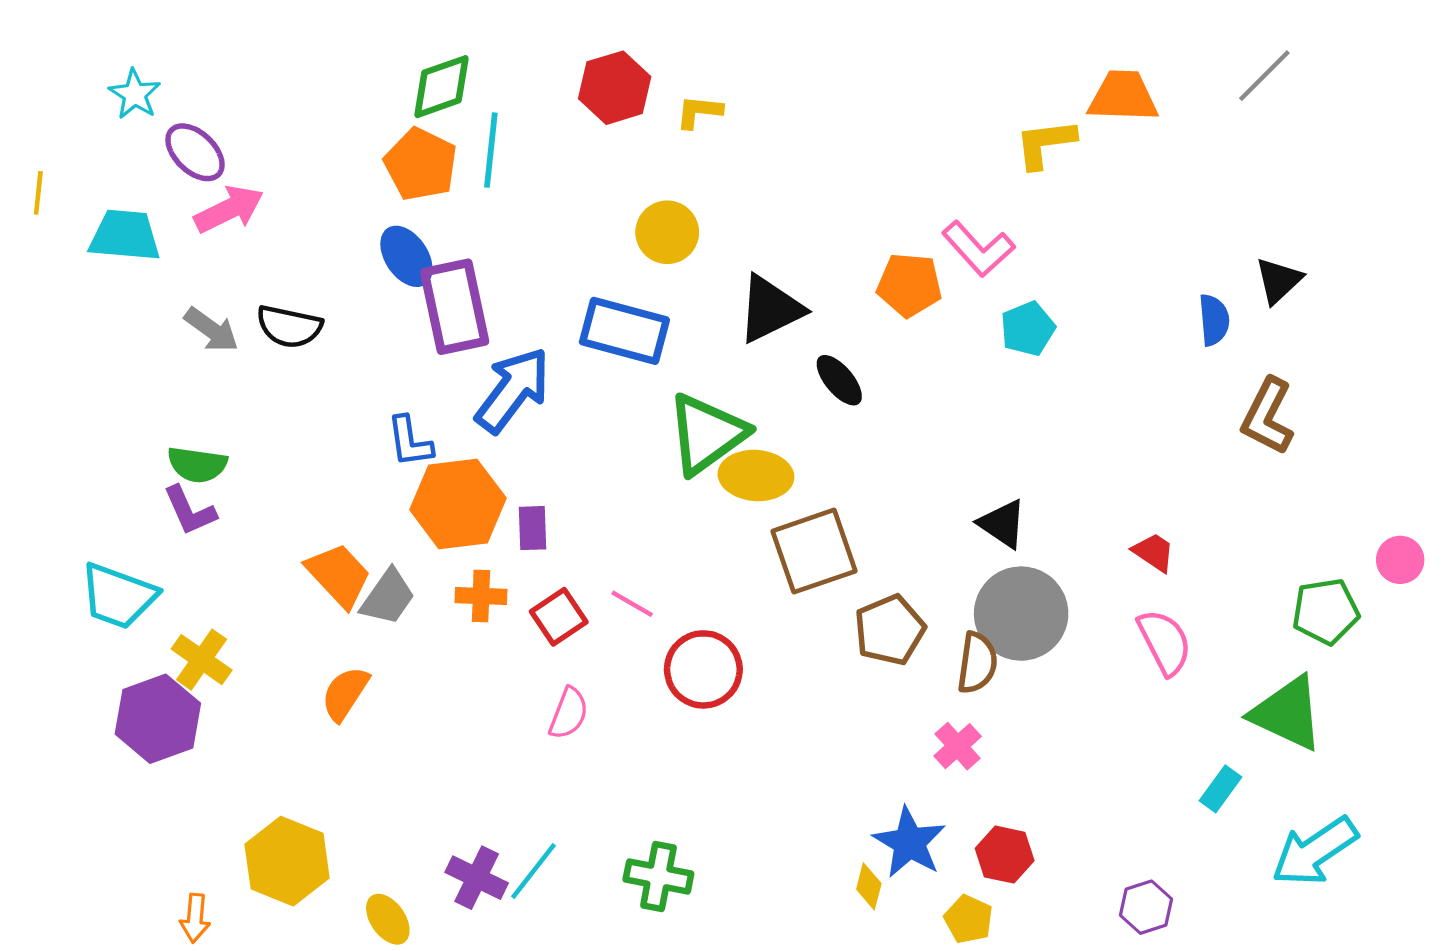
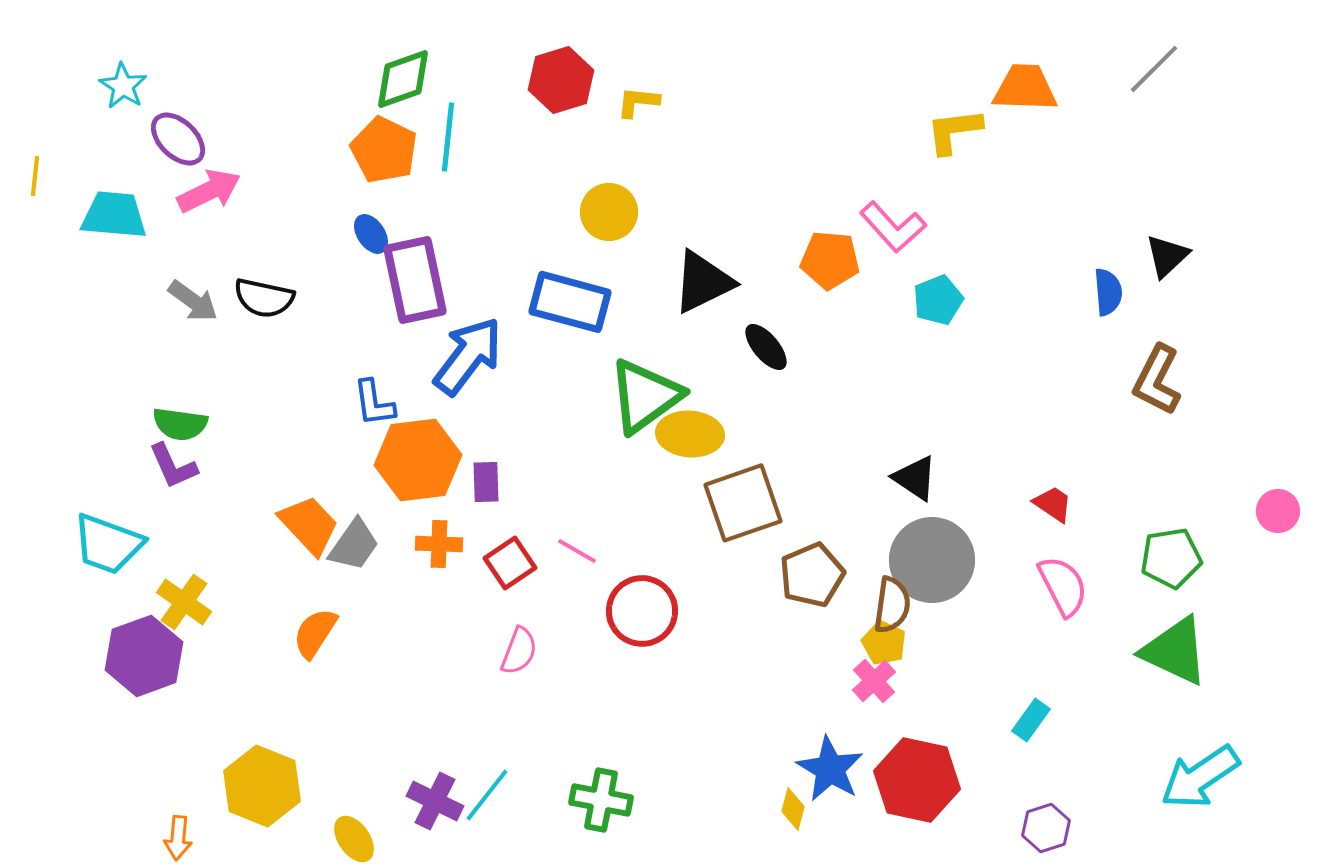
blue ellipse: (406, 256) -> (371, 234), size x0.7
green pentagon: (1326, 611) -> (1171, 558), moved
cyan rectangle: (1220, 789) -> (1031, 720), moved
red hexagon: (1005, 855) -> (917, 780), size x1.6
yellow pentagon: (969, 919) -> (884, 643), moved

